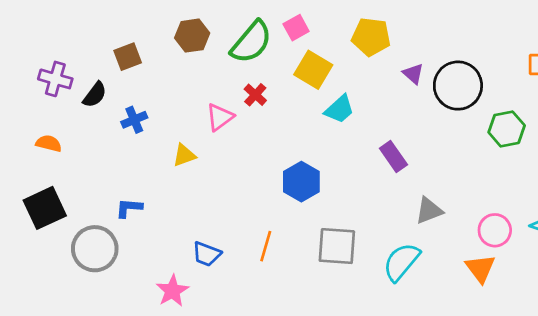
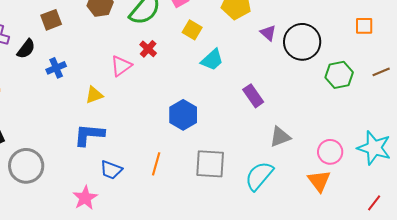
yellow square: (313, 70) -> (192, 30), size x0.7
blue L-shape: (129, 208) -> (89, 135), moved, size x1.5

